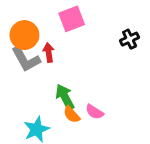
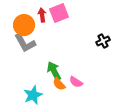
black cross: (130, 39) -> (103, 41), moved
red arrow: (49, 53) -> (42, 15), moved

